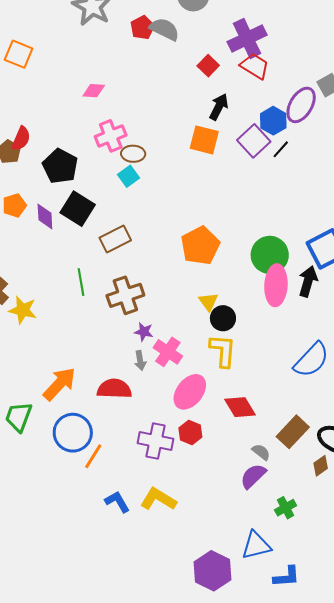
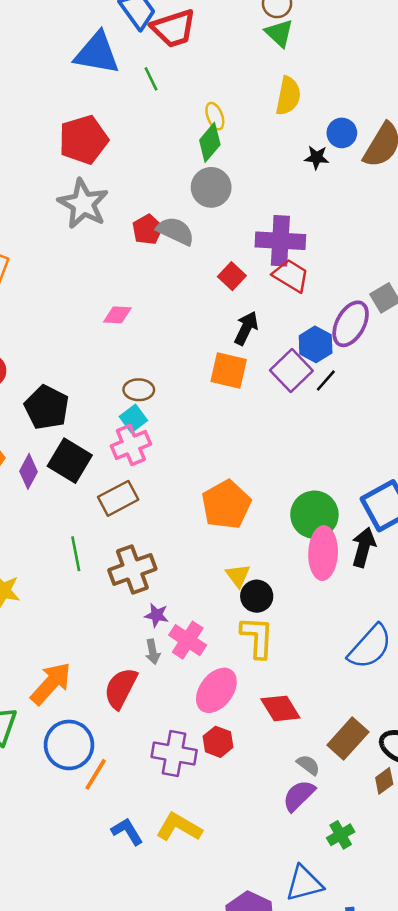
purple cross: (247, 38) -> (280, 241), turned 30
pink diamond: (94, 91) -> (117, 315), moved
pink cross: (111, 136) -> (131, 445), moved
purple diamond: (45, 216) -> (28, 471), turned 32
red semicircle: (114, 389) -> (121, 688), turned -64

